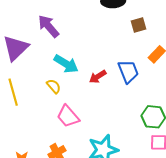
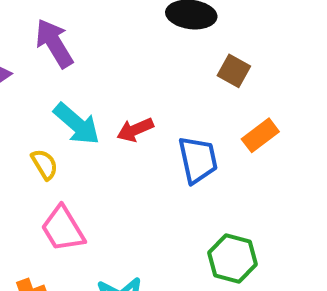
brown square: (139, 25) -> (234, 71), turned 35
red arrow: (98, 77) -> (135, 130), moved

